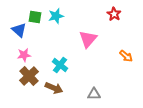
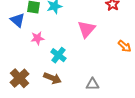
pink star: (24, 55) -> (37, 38), moved
brown cross: (29, 76) -> (19, 78), moved

